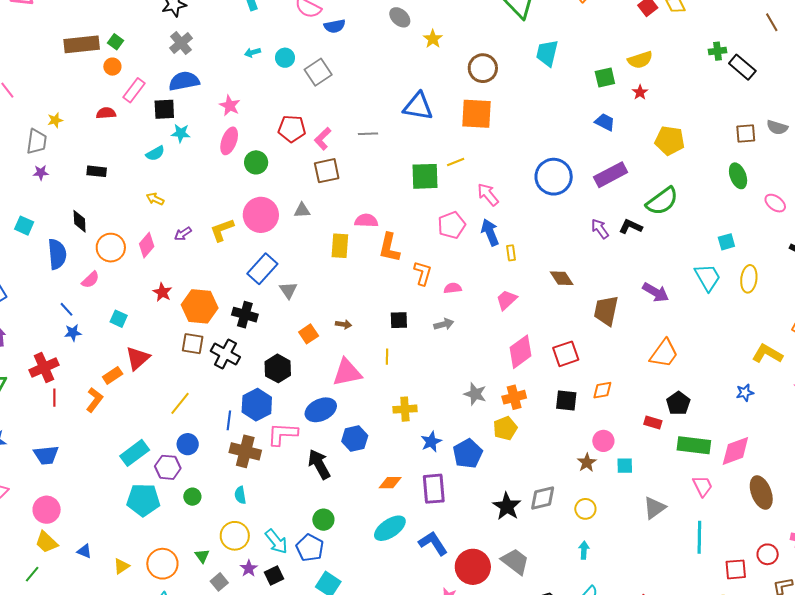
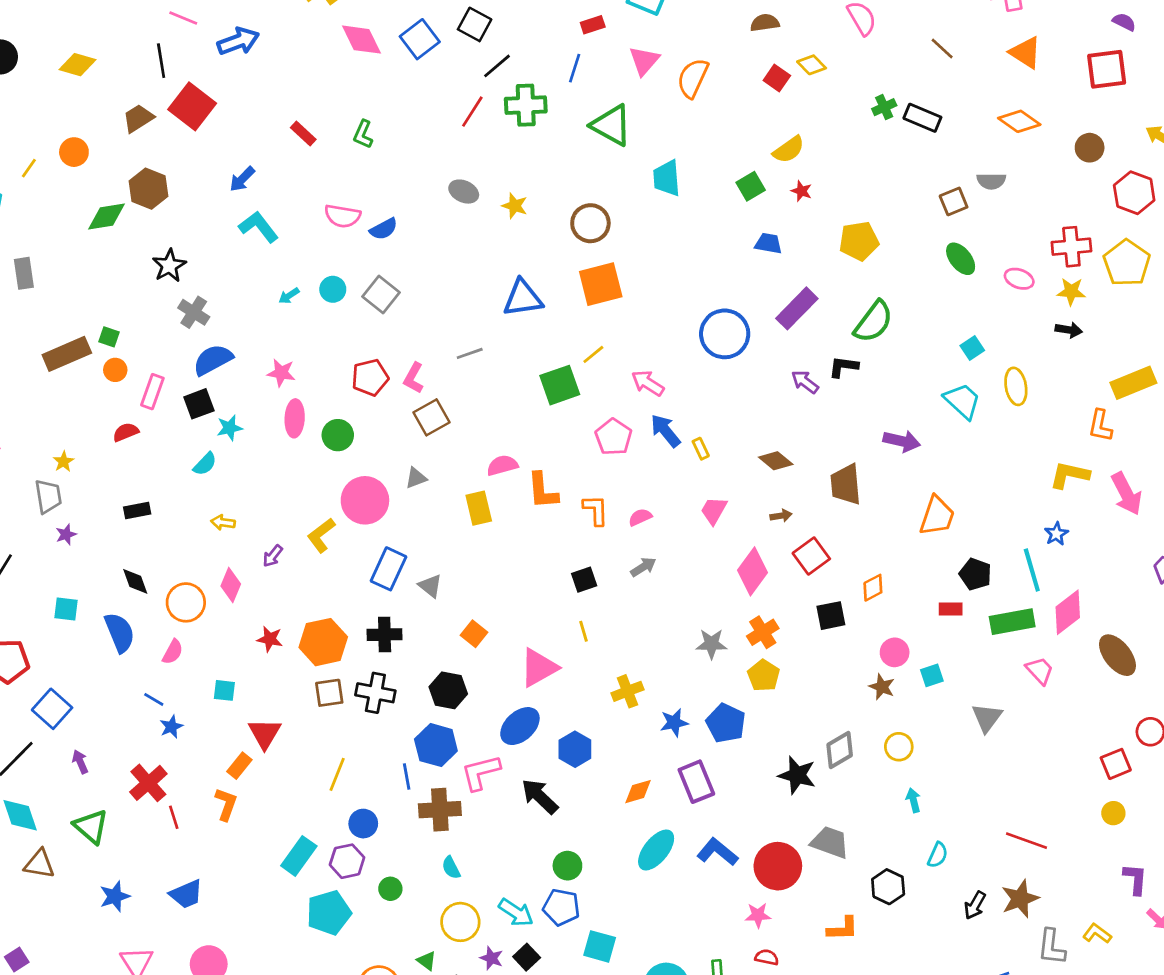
brown arrow: (344, 324) -> (781, 516), moved
blue star: (431, 442) -> (674, 723), turned 30
cyan line: (699, 537) -> (1032, 570), moved

